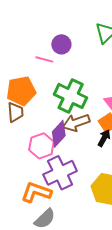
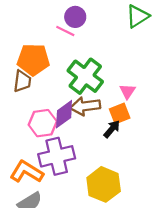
purple circle: (61, 44) -> (75, 17), moved

